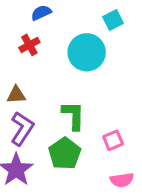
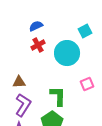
red cross: (29, 45) -> (38, 45), moved
pink square: (113, 140) -> (87, 84), moved

